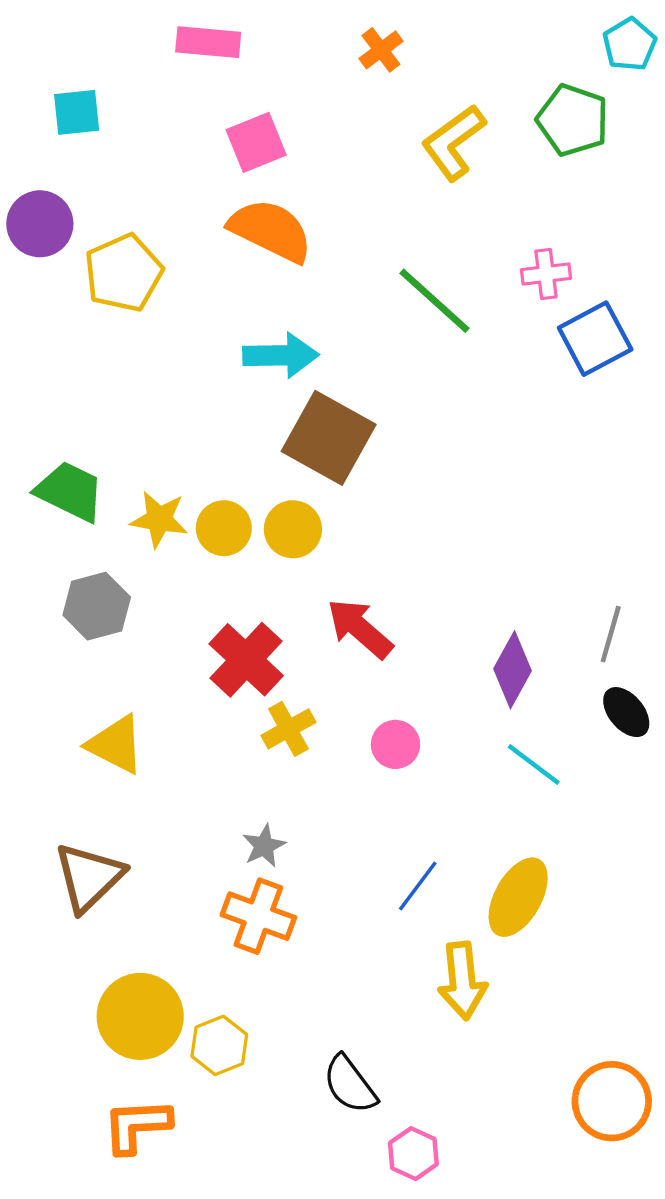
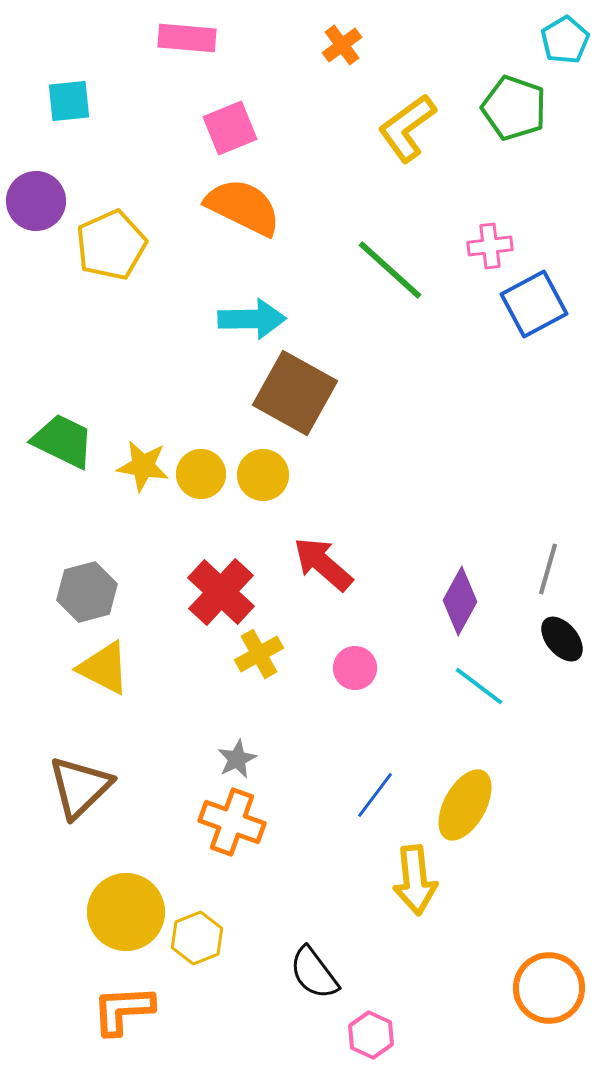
gray hexagon: (97, 606) -> (87, 592), moved

